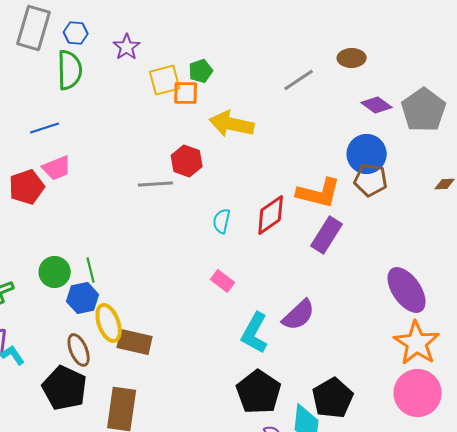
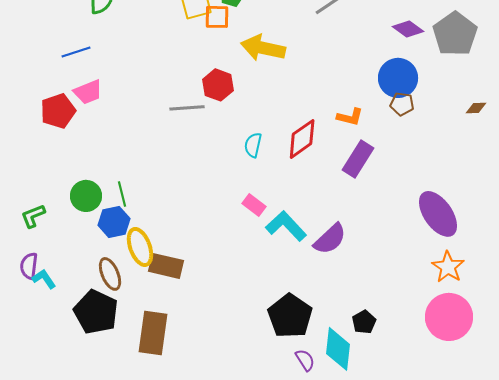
brown pentagon: (371, 180) -> (402, 104), size x0.7
orange L-shape: (319, 193) -> (350, 117), size x0.6
cyan L-shape: (255, 333) -> (286, 226), moved, turned 108
orange star: (417, 343) -> (448, 267), size x0.7
black pentagon: (333, 398) -> (364, 322), size x0.6

